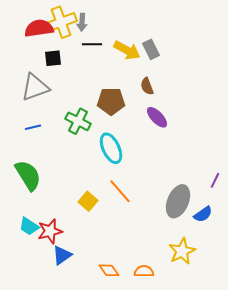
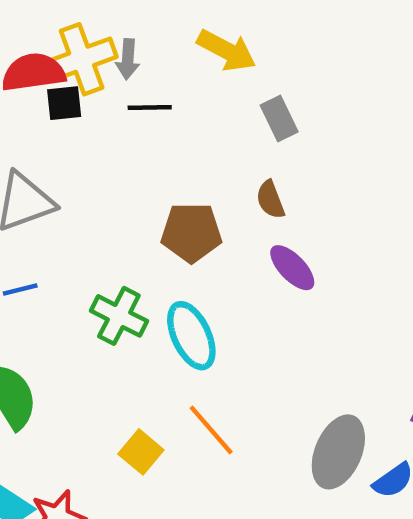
yellow arrow: (127, 50) -> (226, 50), moved
black square: (53, 58) -> (64, 103), moved
green cross: (78, 121) -> (119, 316), moved

